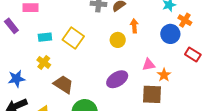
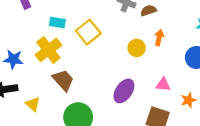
yellow cross: (44, 62) -> (48, 50), size x1.6
orange star: (164, 75) -> (188, 100), moved
purple ellipse: (117, 79) -> (124, 91), turned -40

